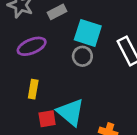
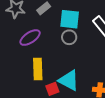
yellow rectangle: (33, 89) -> (38, 69), size x1.5

